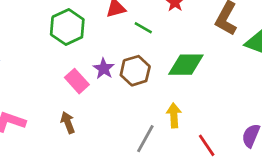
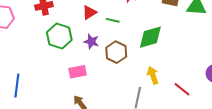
purple star: (104, 69) -> (91, 42), moved
pink rectangle: (77, 81) -> (78, 72), turned -42

